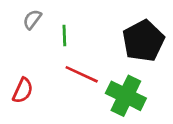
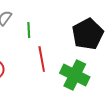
red line: (82, 74) -> (42, 59), turned 55

